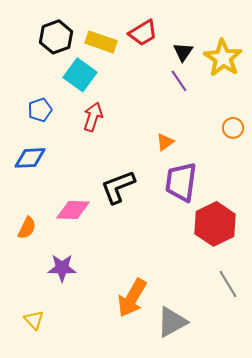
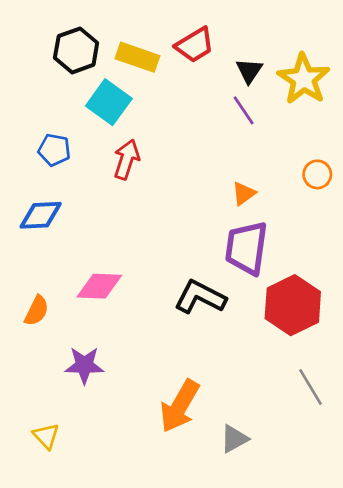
blue pentagon: (40, 110) -> (54, 150), turned 30
orange triangle: (165, 142) -> (244, 193), moved
black L-shape: (118, 187) -> (200, 297), moved, turned 48
gray triangle: (172, 322) -> (234, 439), size x0.7

